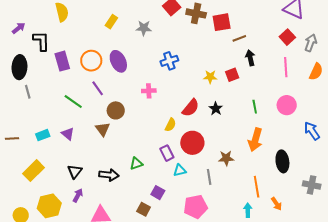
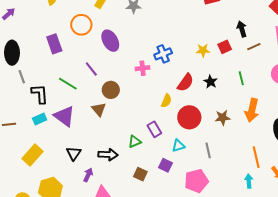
brown line: (239, 38) -> (254, 47), moved
black L-shape: (41, 41) -> (40, 94), moved
orange circle: (91, 61) -> (81, 25), moved
blue cross: (169, 61) -> (163, 54), moved
green line: (255, 107) -> (241, 78), moved
purple triangle: (68, 134) -> (64, 116), size x1.6
purple rectangle: (167, 153) -> (154, 129), moved
brown star: (226, 158) -> (223, 118), moved
purple square: (158, 193) -> (165, 165), moved
purple arrow: (78, 195) -> (88, 175), moved
brown square: (144, 209) -> (140, 174), moved

